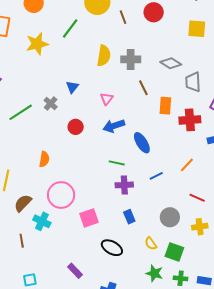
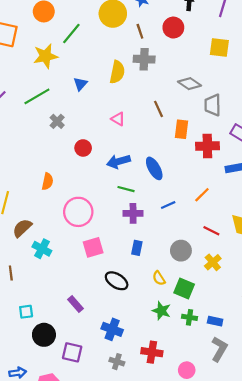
green line: (70, 29) -> (71, 34), moved
gray cross: (131, 59) -> (144, 59), moved
blue triangle: (72, 87) -> (80, 84), moved
pink triangle: (107, 99) -> (118, 119), turned -40
green line: (21, 112) -> (37, 96), moved
blue arrow: (114, 126) -> (118, 161), moved
pink circle: (61, 195) -> (78, 212), moved
blue rectangle: (129, 217) -> (137, 248), turned 32
yellow cross: (200, 227) -> (213, 262), turned -35
brown line: (22, 241) -> (11, 273), moved

